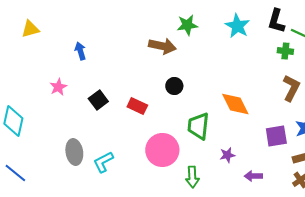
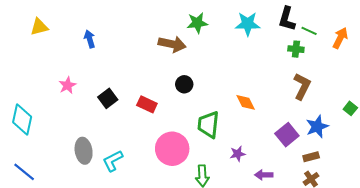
cyan star: (237, 26) -> (248, 24), turned -30
blue arrow: (80, 51) -> (90, 39), moved
orange diamond: (235, 104) -> (246, 102), size x0.7
purple square: (276, 136) -> (287, 135), turned -30

